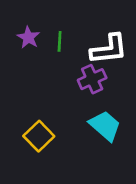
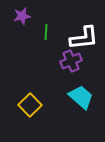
purple star: (28, 37) -> (22, 16), moved, turned 30

